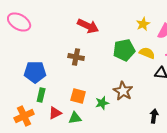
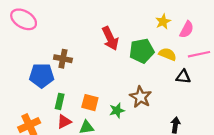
red arrow: (88, 26) -> (110, 38), moved, turned 40
brown cross: (76, 57) -> (63, 59), moved
green rectangle: (41, 95) -> (60, 101), moved

